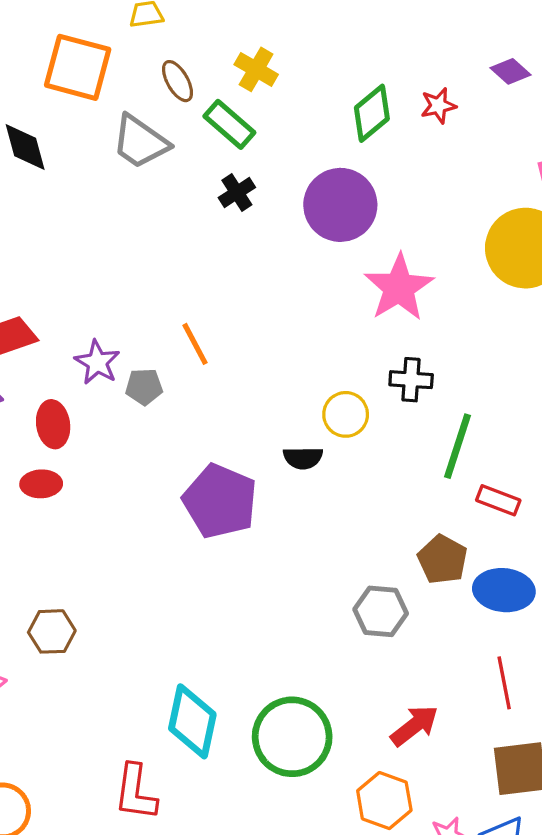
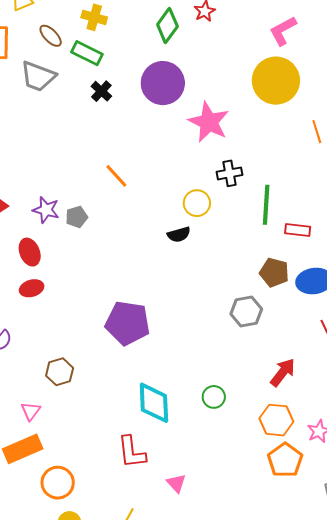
orange line: (195, 344) -> (116, 176), moved
purple pentagon: (220, 501) -> (128, 323), moved
green circle: (292, 737) -> (214, 397), size x0.5

